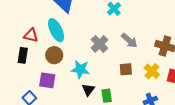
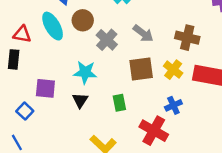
brown circle: (54, 55) -> (83, 20), moved
brown square: (126, 69) -> (141, 69), size x1.5
black triangle: (88, 90) -> (80, 100), moved

